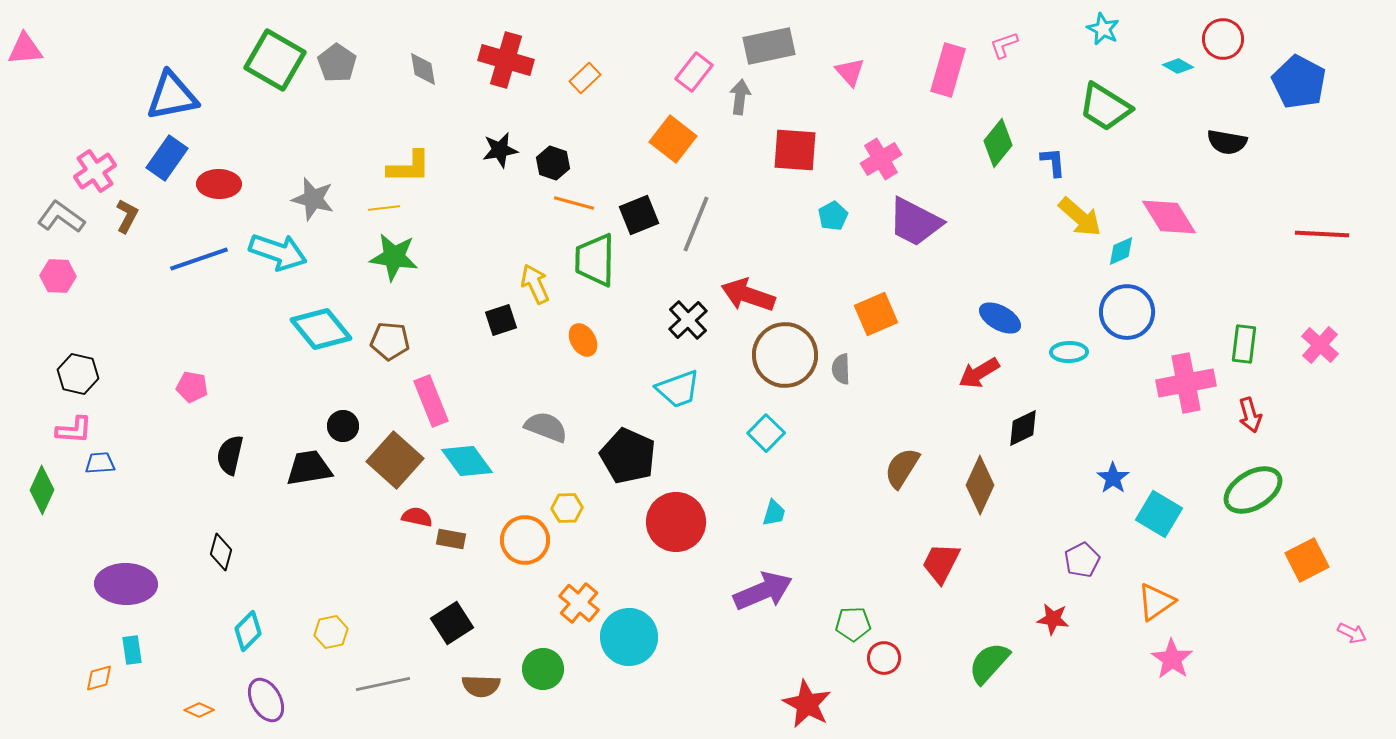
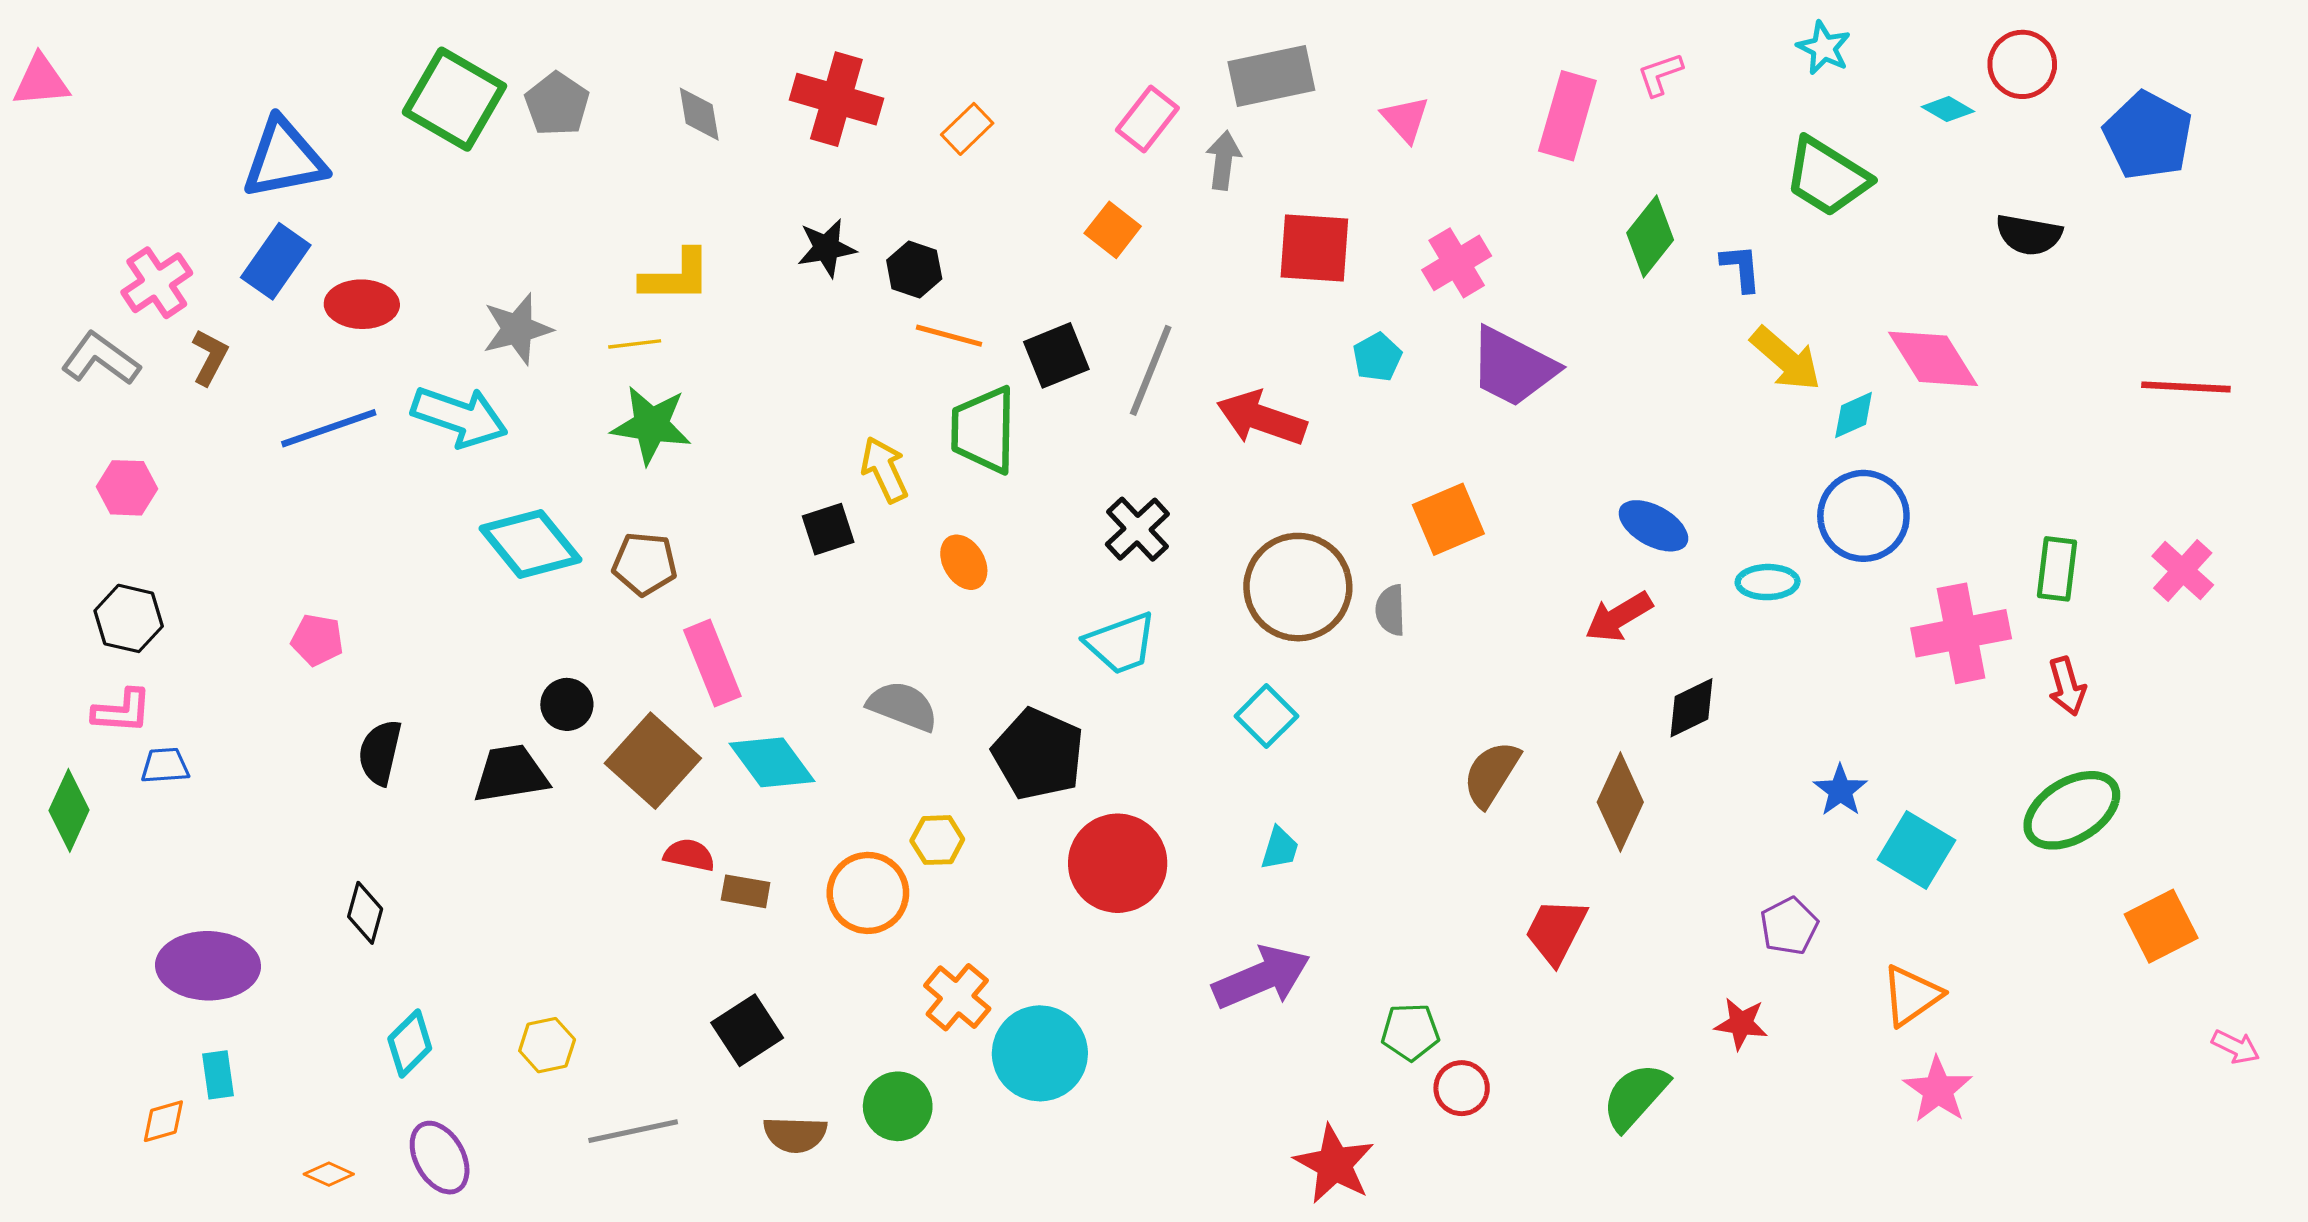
orange square: (673, 139) -> (1113, 230), size x0.7
gray star: (313, 199) -> (517, 329), turned -30
pink hexagon: (58, 276) -> (127, 488), moved
red arrow: (748, 295) -> (1261, 418), moved

